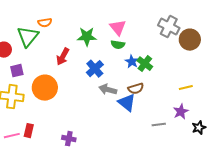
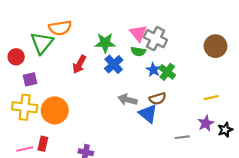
orange semicircle: (45, 23) -> (60, 28), size x1.5
gray cross: (169, 27) -> (155, 39), moved
blue cross: (95, 69) -> (114, 64), moved
orange circle: (45, 88) -> (55, 110), moved
black star: (199, 128) -> (225, 130), moved

